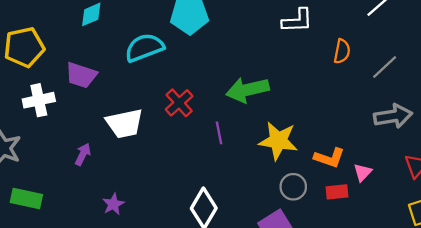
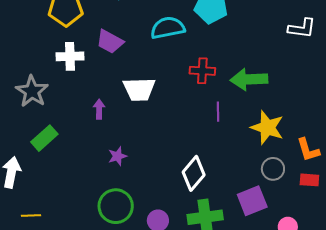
red cross: (179, 103) -> (202, 71), moved, turned 35
purple arrow: (83, 154) -> (99, 109), turned -36
orange L-shape: (329, 158) -> (308, 150), turned 44
green rectangle: (26, 199) -> (44, 138), turned -64

